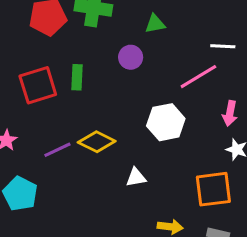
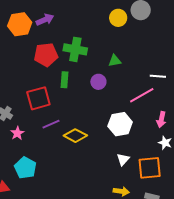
green rectangle: (77, 77) -> (65, 80), moved
purple line: (57, 150) -> (51, 124), moved
white triangle: (136, 177) -> (123, 159), moved, turned -40

